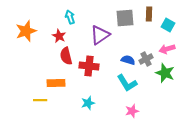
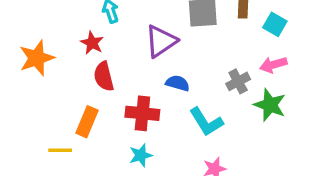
orange star: (26, 31) -> (37, 58), moved
blue semicircle: (128, 60) -> (178, 83), moved
red cross: (89, 66) -> (142, 113), moved
orange rectangle: (56, 83) -> (87, 122), turned -66

